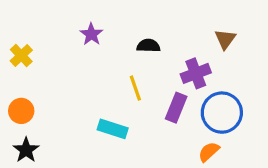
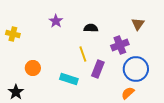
yellow cross: (21, 55) -> (13, 34), turned -32
purple rectangle: (176, 108) -> (98, 69), moved
orange circle: (21, 111) -> (33, 68), moved

